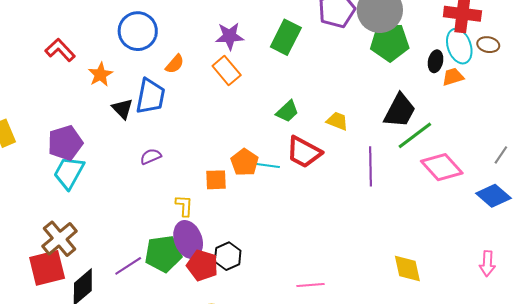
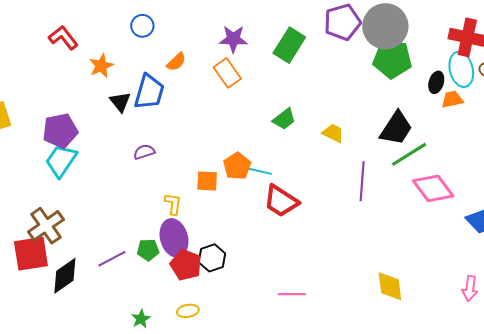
blue circle: (138, 31) -> (142, 26), size x0.6
red trapezoid: (304, 152) -> (281, 201), moved
green pentagon: (163, 254) -> (148, 250), size x0.6

